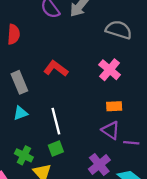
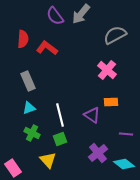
gray semicircle: (119, 30) -> (115, 35), turned -45
red L-shape: (56, 69) -> (47, 48), moved
purple triangle: (111, 130) -> (92, 115), moved
green cross: (24, 155) -> (32, 133), moved

